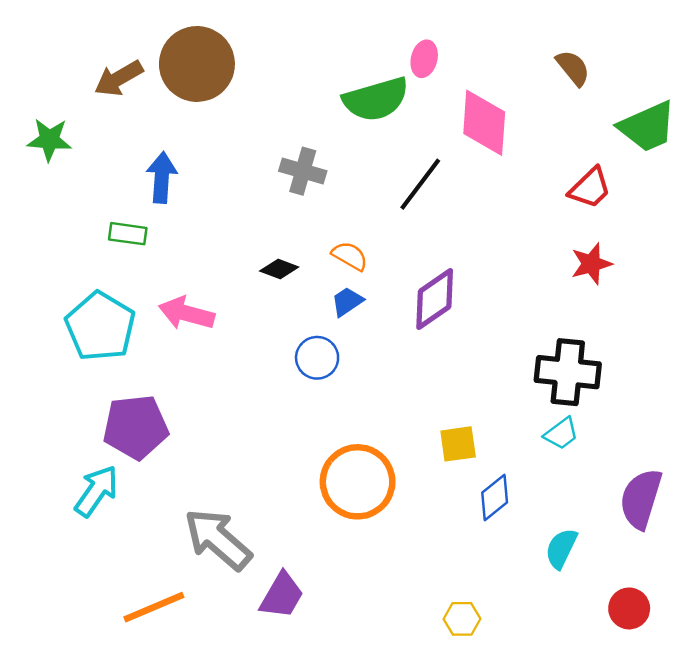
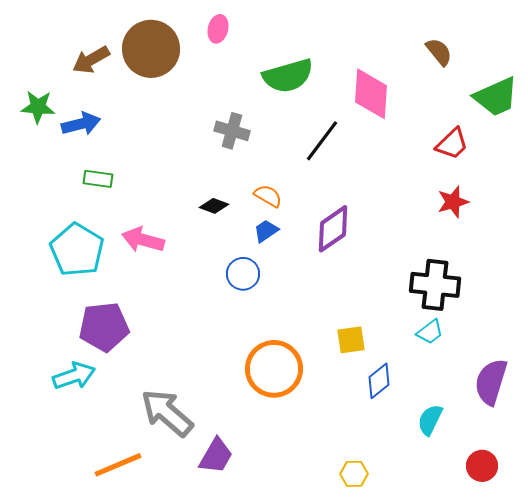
pink ellipse: (424, 59) -> (218, 29), moved
blue arrow: (162, 178) -> (81, 124), moved, turned 72
cyan arrow: (96, 491) -> (74, 376), turned 36

